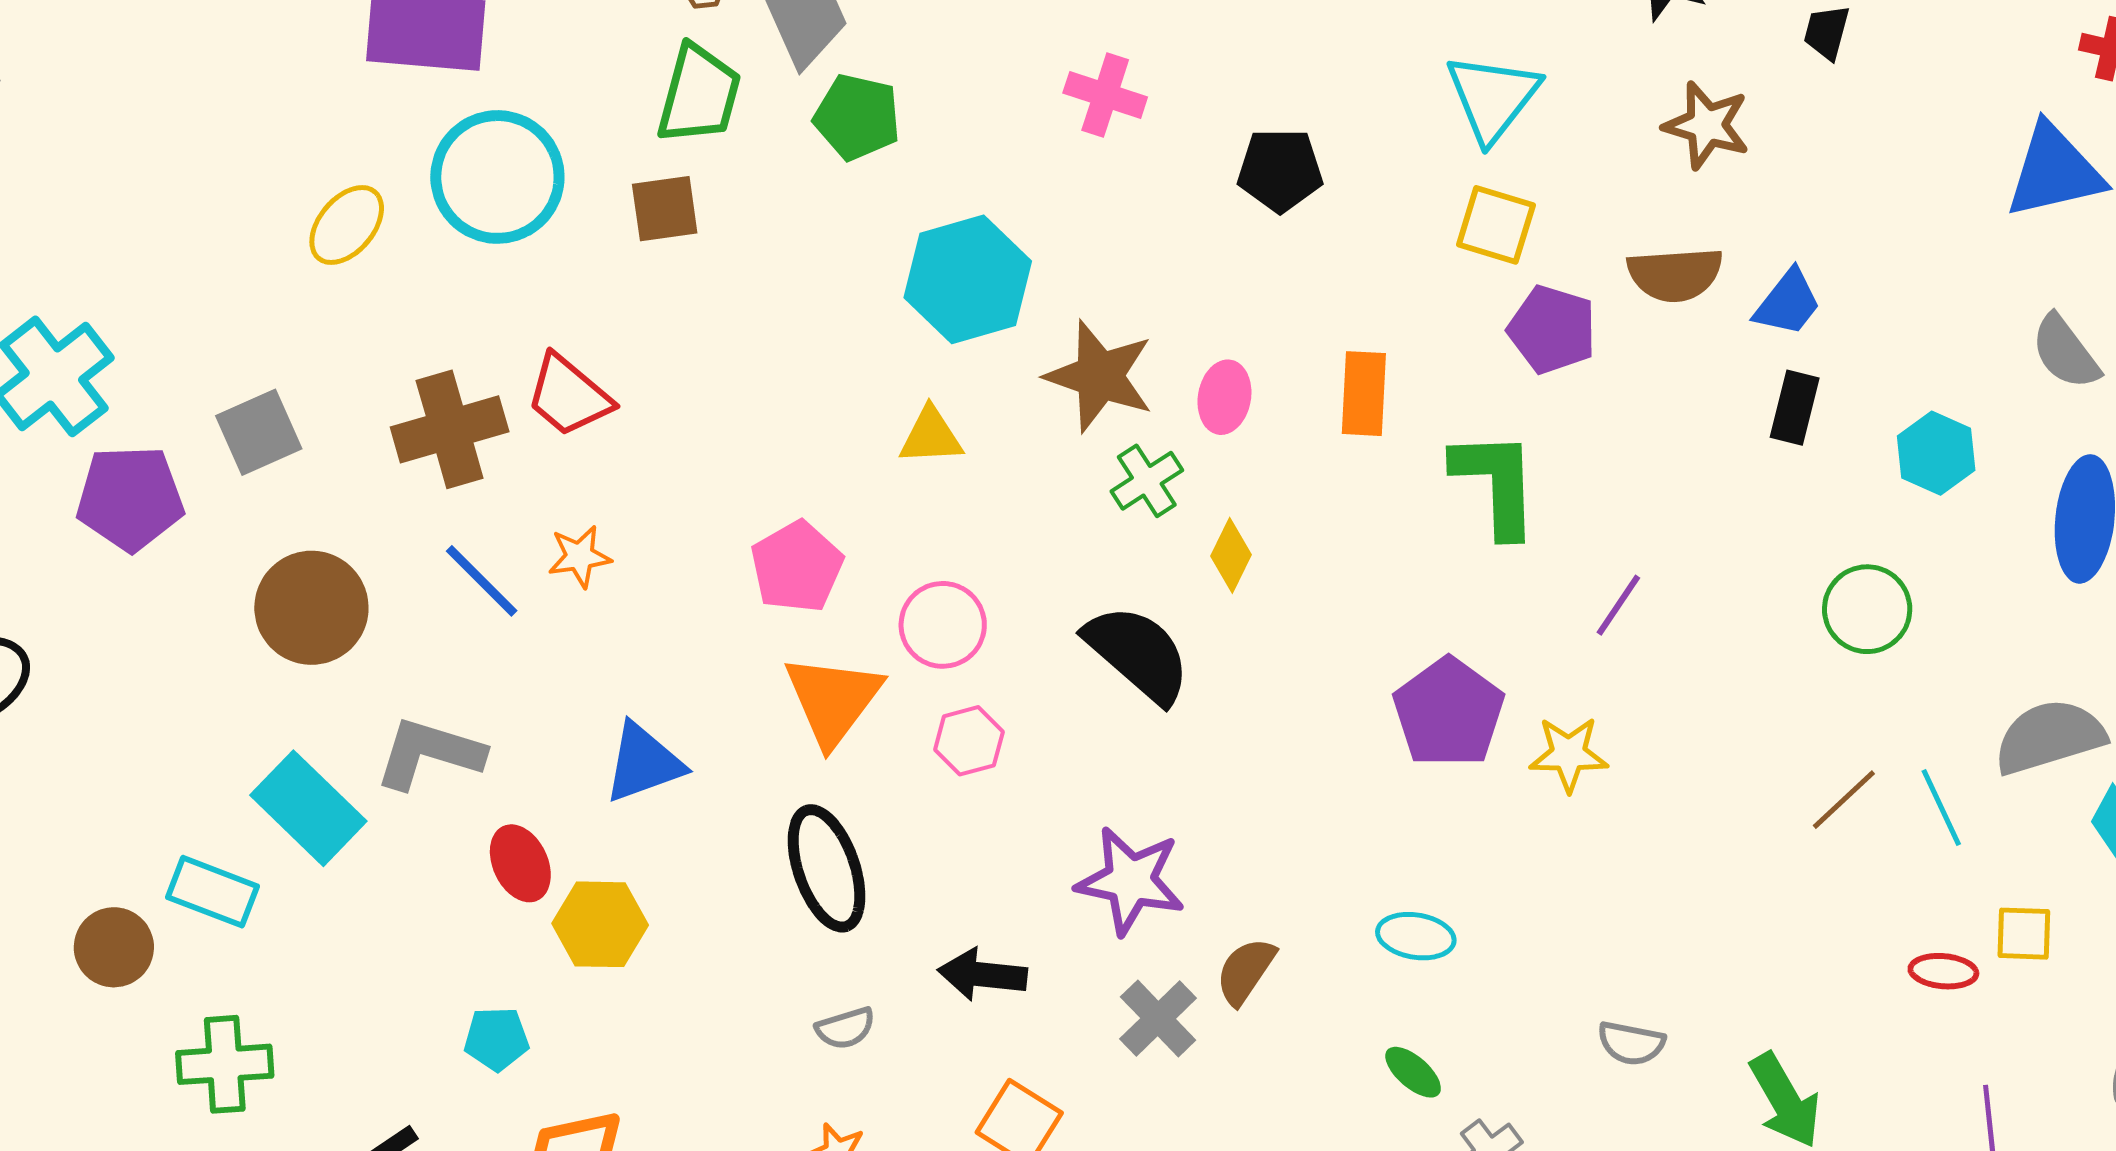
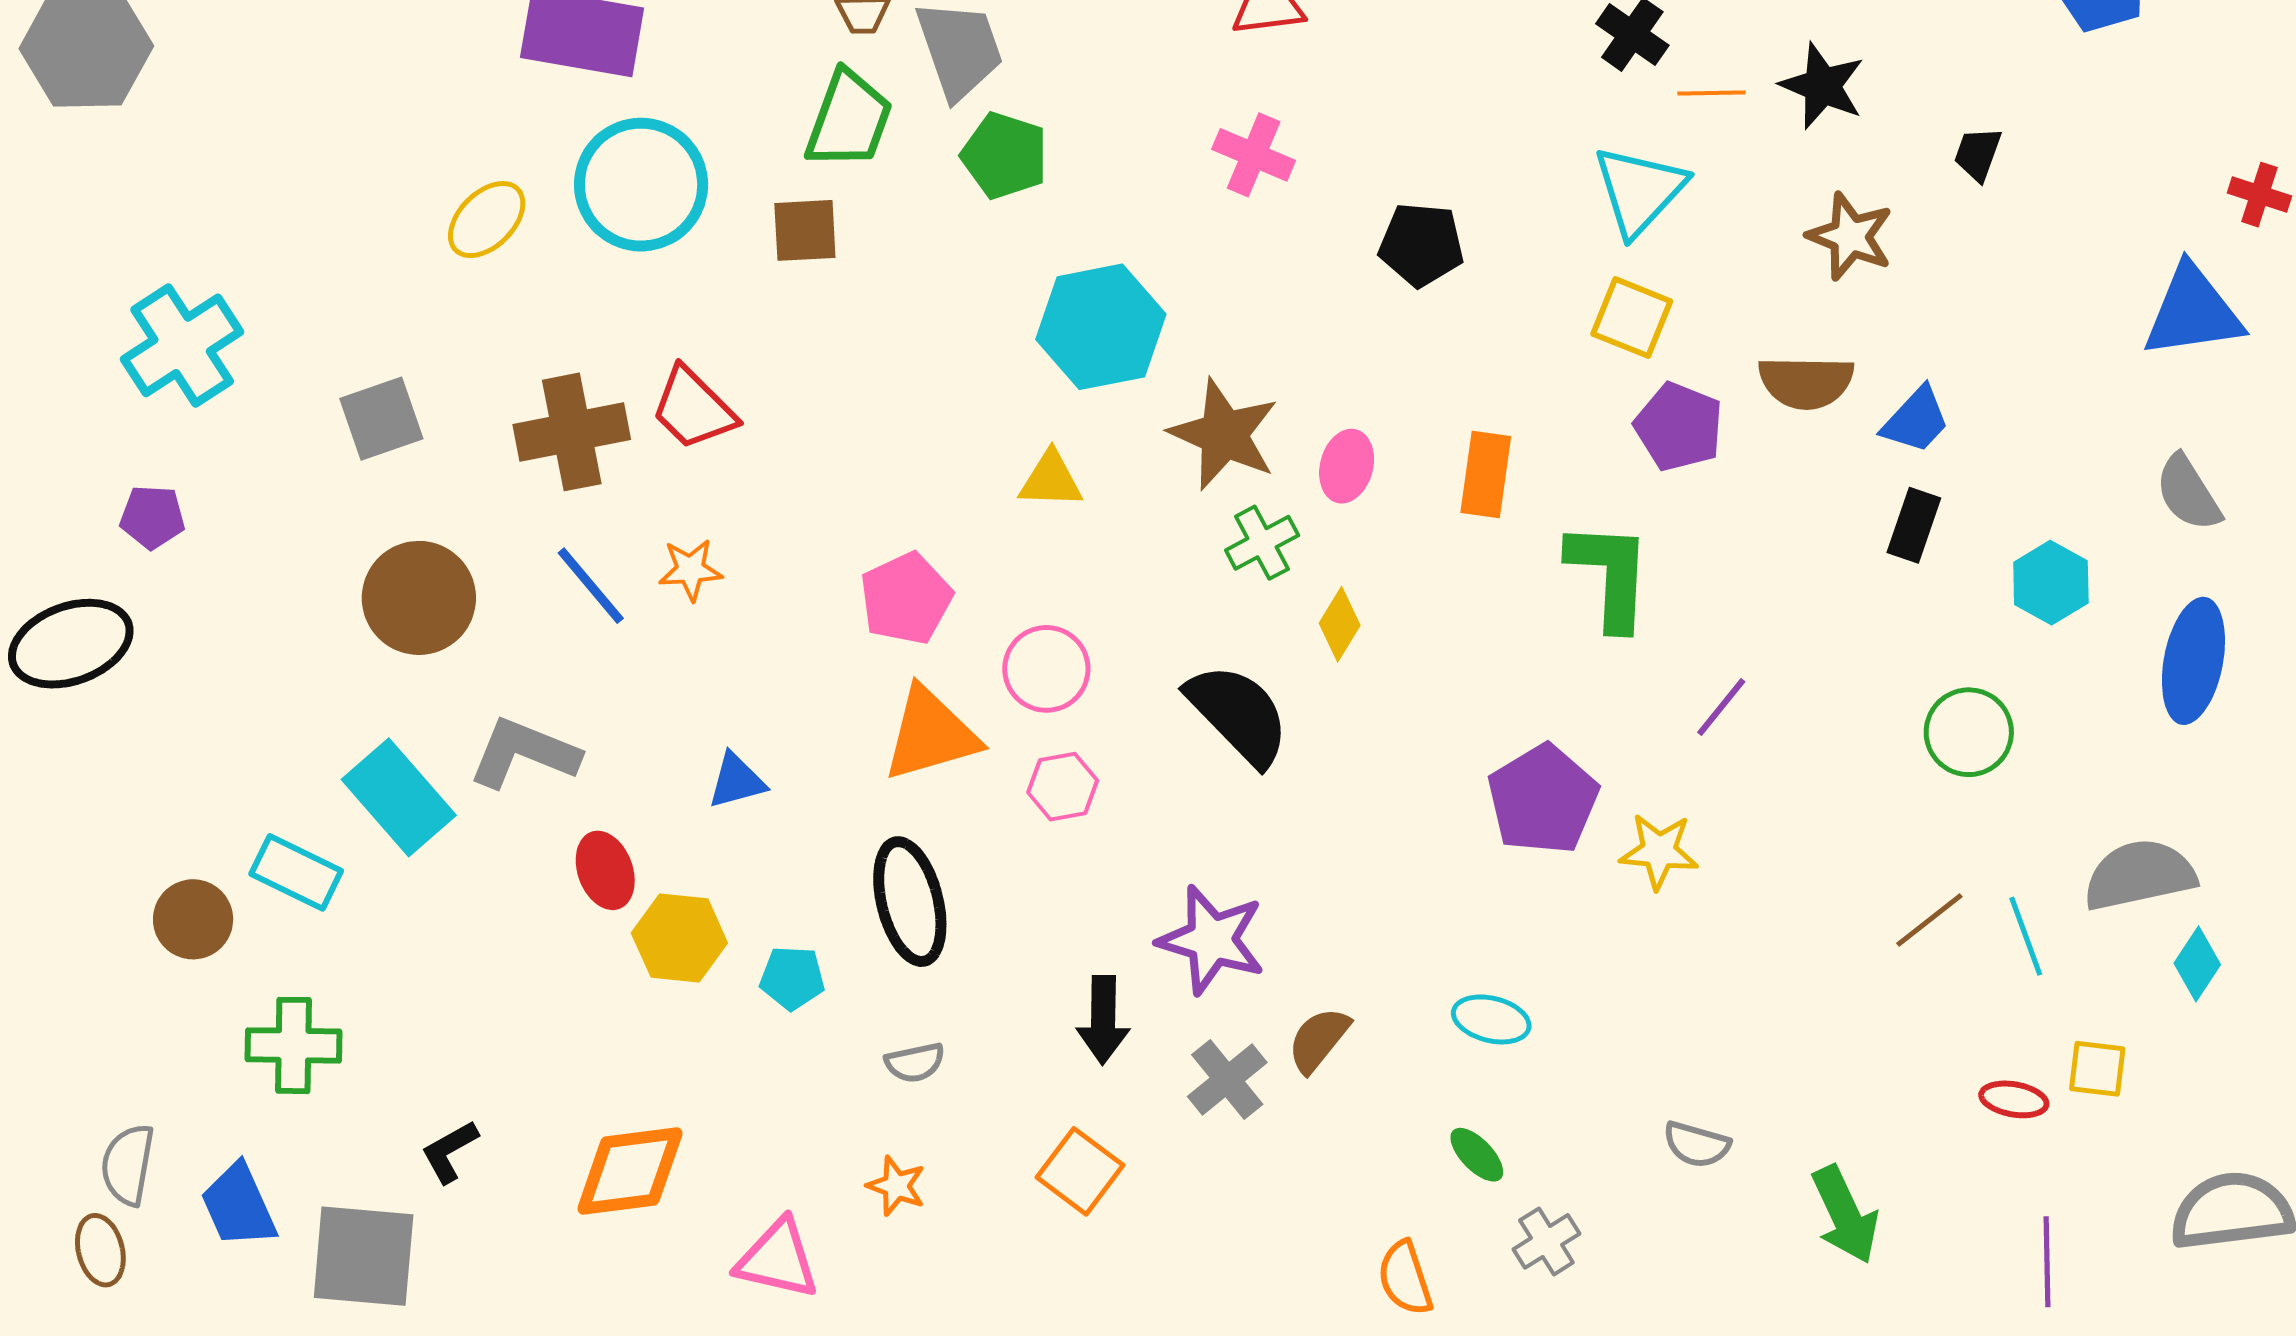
purple pentagon: (130, 498) -> (152, 517), moved, size x0.6
orange triangle: (833, 700) -> (931, 734), turned 32
blue triangle: (643, 763) -> (736, 781), size x0.7
black arrow: (982, 975) -> (1103, 1020), moved, turned -100
cyan pentagon: (497, 1039) -> (792, 978), moved

